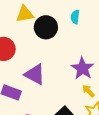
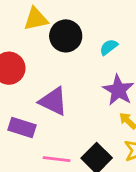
cyan semicircle: (75, 17) -> (109, 47), moved, turned 48

